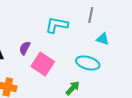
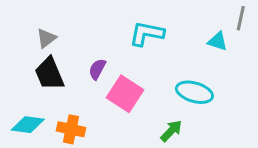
gray line: (91, 15) -> (241, 18), moved
cyan triangle: (103, 39) -> (218, 41), moved

